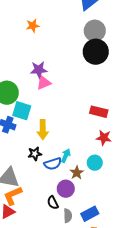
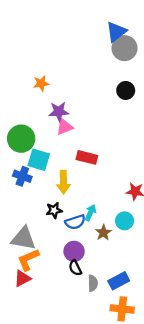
orange star: (33, 26) -> (41, 83), moved
gray circle: (95, 31) -> (125, 48), moved
black circle: (96, 52) -> (126, 90), size x0.6
red rectangle: (99, 112) -> (87, 157), moved
purple circle: (66, 189) -> (74, 251), moved

